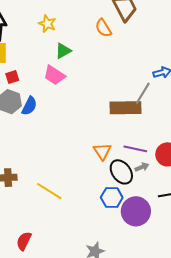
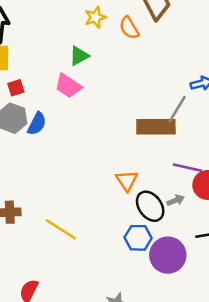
yellow star: (47, 24) -> (95, 17), moved, turned 30
purple line: (135, 149) -> (187, 168), moved

